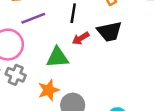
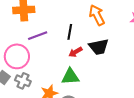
green triangle: (57, 57) -> (70, 77), moved

